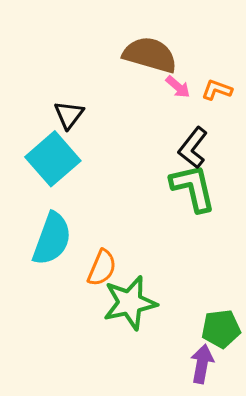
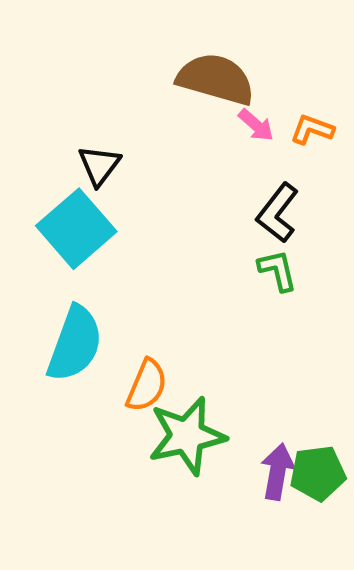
green L-shape: (193, 188) -> (278, 270), size x0.6
purple arrow: (202, 364) -> (278, 472), moved

